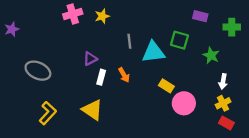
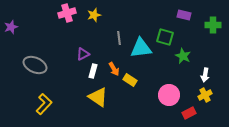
green star: (211, 55) -> (183, 56), moved
yellow rectangle: (166, 86) -> (130, 80), moved
yellow triangle: (92, 110) -> (98, 97), moved
red rectangle: (226, 123) -> (189, 113), moved, turned -56

